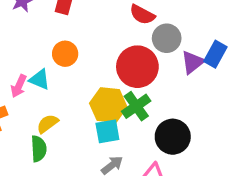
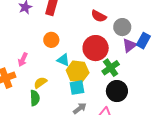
gray circle: (167, 38) -> (122, 27), moved
cyan triangle: (40, 79) -> (63, 60), moved
green cross: (136, 106) -> (111, 68), moved

